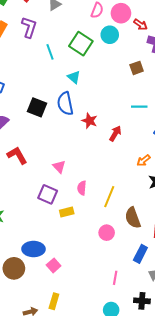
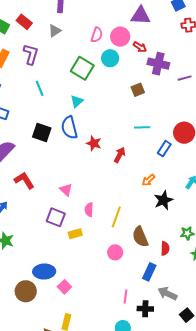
cyan line: (50, 52) -> (40, 88), moved
cyan triangle: (74, 77) -> (77, 101), turned 40
black cross: (142, 301) -> (145, 309), moved

